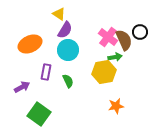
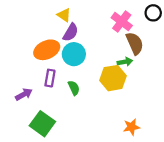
black circle: (140, 32) -> (153, 13), moved
pink cross: (108, 37) -> (122, 22), moved
orange ellipse: (30, 44) -> (47, 50), moved
orange star: (116, 106) -> (131, 127), moved

